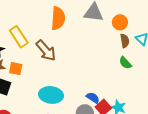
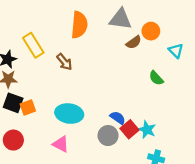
brown semicircle: (125, 41) -> (134, 42), moved, turned 64
brown arrow: (46, 51) -> (64, 62), size x0.7
orange square: (16, 69) -> (28, 108), moved, turned -32

